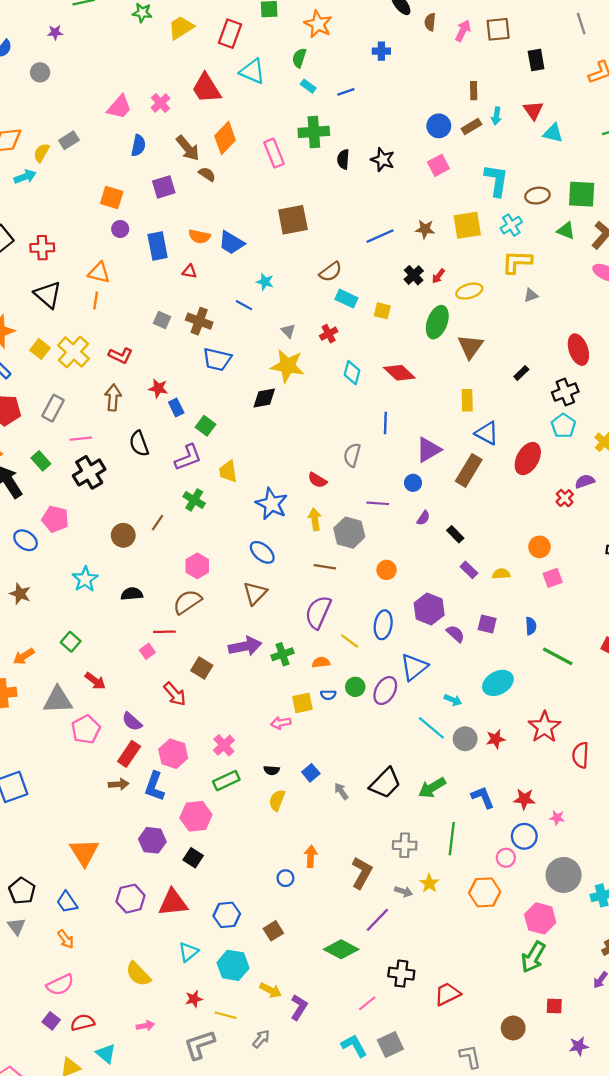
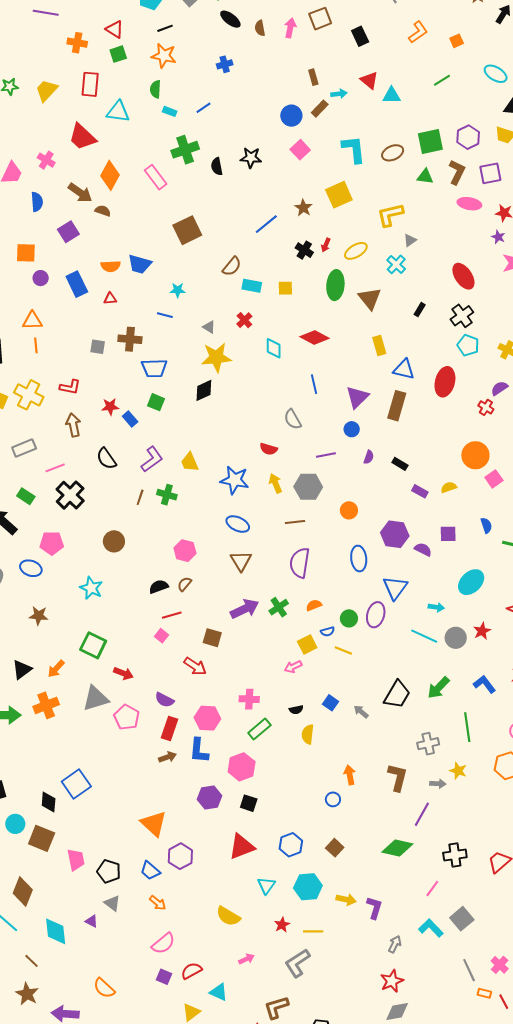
cyan arrow: (496, 116) -> (339, 94), turned -91
cyan cross: (511, 225) -> (396, 264), moved
brown star: (425, 229) -> (303, 208), turned -30
gray rectangle: (53, 408) -> (24, 448), turned 55
green square: (206, 426) -> (156, 402), moved
gray semicircle: (352, 455) -> (293, 419), turned -30
brown line: (158, 523) -> (140, 497), moved
orange circle: (539, 547) -> (475, 455), size x1.4
black semicircle: (132, 594) -> (159, 587), moved
brown semicircle: (187, 602) -> (185, 584), size x0.6
yellow line: (350, 641) -> (343, 651), moved
green square: (71, 642) -> (93, 645), size x1.5
pink cross: (224, 745) -> (249, 699), turned -30
purple hexagon: (131, 899) -> (180, 856), moved
gray arrow: (261, 1039) -> (395, 944), moved

